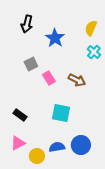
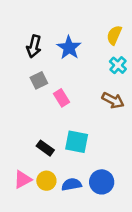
black arrow: (27, 24) -> (34, 46), moved
brown arrow: (77, 80) -> (113, 100), moved
black rectangle: (20, 115) -> (45, 148), moved
yellow circle: (37, 156) -> (46, 181), moved

